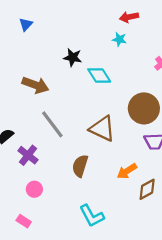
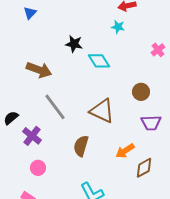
brown circle: (144, 108) -> (141, 92), size x0.6

